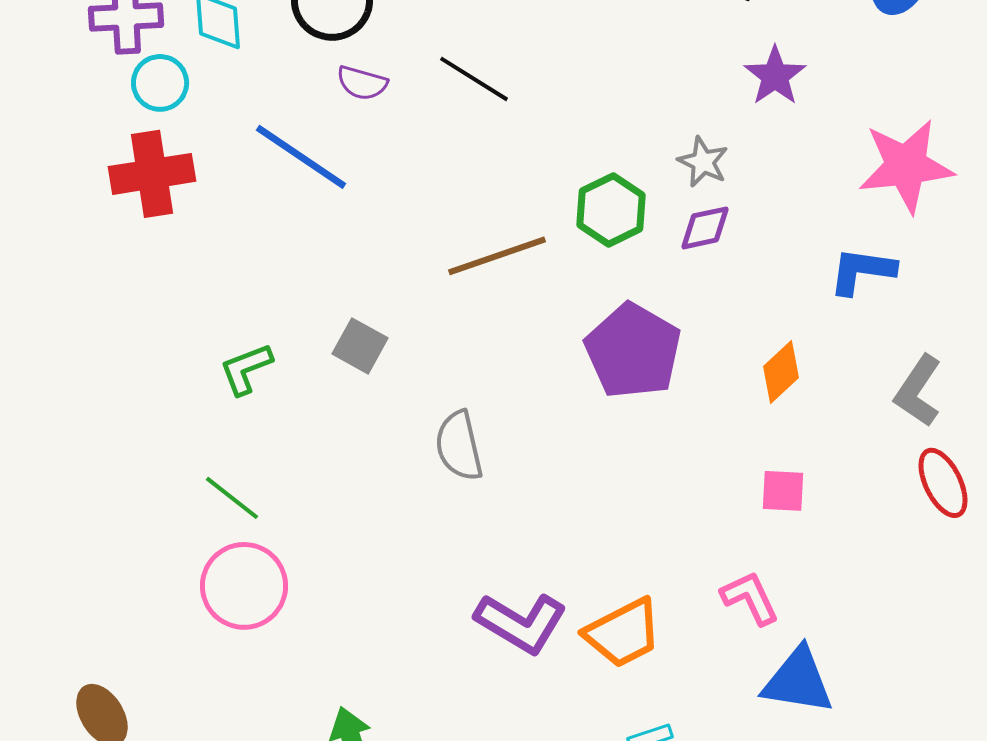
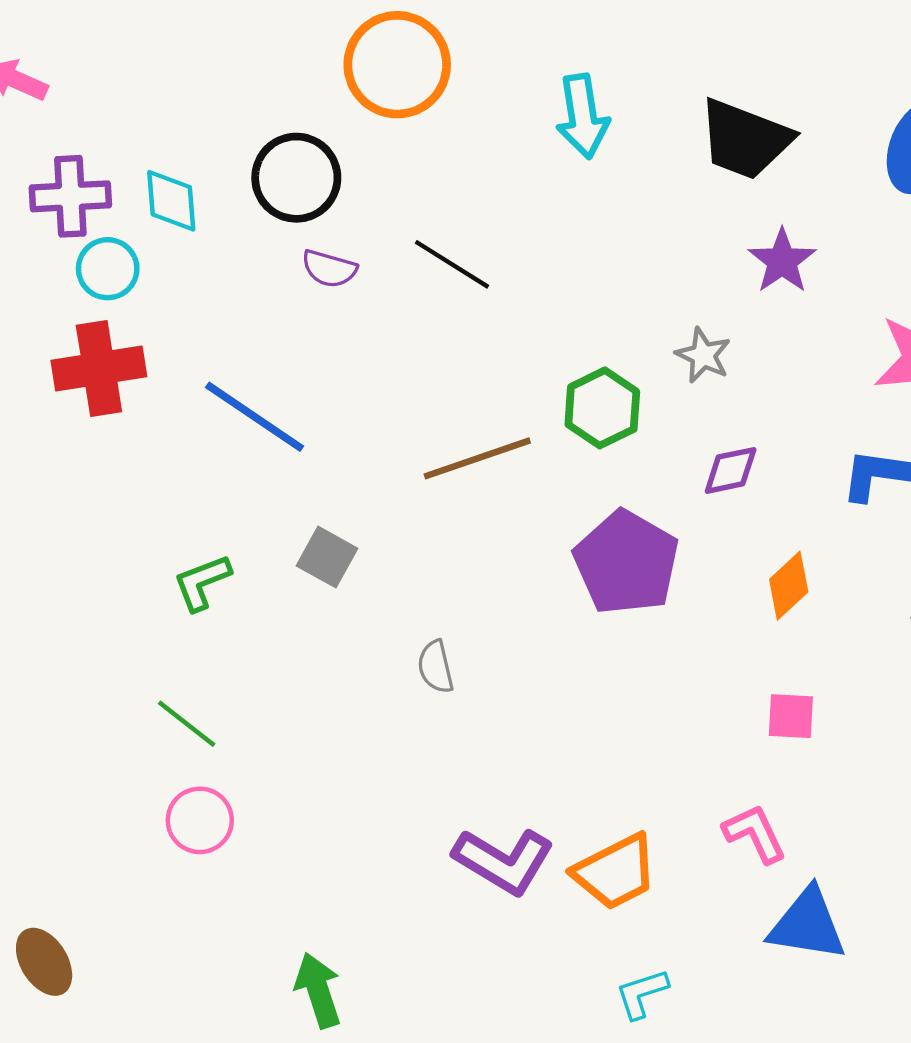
blue line: (301, 157) -> (255, 417), moved
purple diamond: (705, 228) -> (731, 470), moved
gray semicircle: (459, 446) -> (436, 667), size x0.7
pink circle: (244, 586) -> (200, 820), size x0.7

